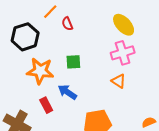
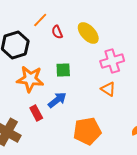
yellow ellipse: (124, 25) -> (88, 33), moved
blue arrow: (67, 92) -> (57, 100), turned 108

